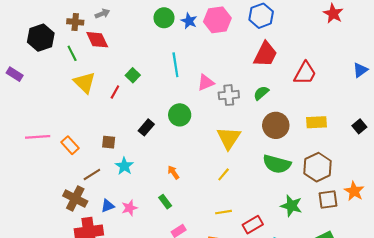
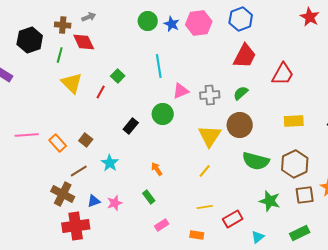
green line: (72, 53) -> (60, 55), turned 42
pink triangle: (206, 83) -> (181, 91), moved
brown circle: (276, 125) -> (240, 125), moved
brown square: (109, 142) -> (86, 140), moved, turned 32

